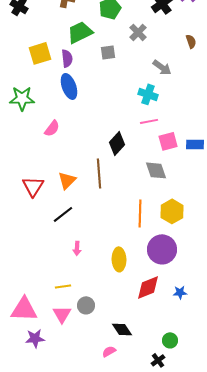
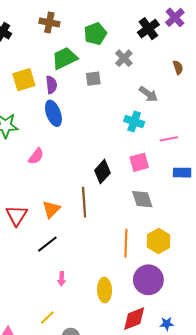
pink line: (149, 121) -> (169, 139), moved
pink square: (168, 141) -> (139, 162), moved
yellow line: (63, 286) -> (47, 318), turned -35

